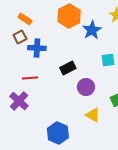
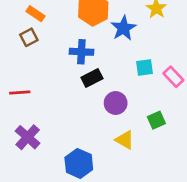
blue cross: (37, 48) -> (81, 52), moved
red line: (30, 78) -> (20, 92), moved
purple cross: (19, 101) -> (28, 137), moved

